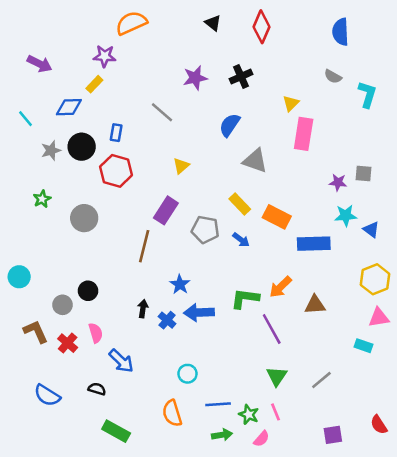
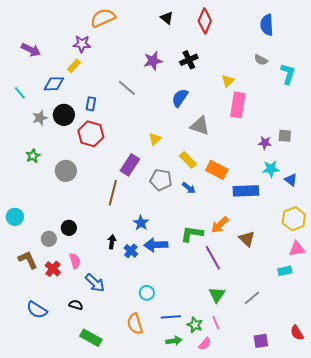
yellow triangle: (181, 166) -> (155, 139), moved
brown triangle: (315, 305) -> (247, 239), turned 48
cyan rectangle: (363, 346) -> (285, 271), turned -32

